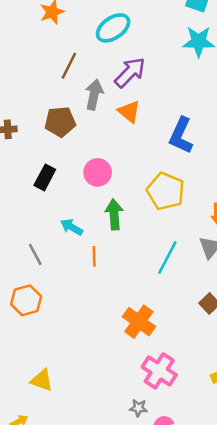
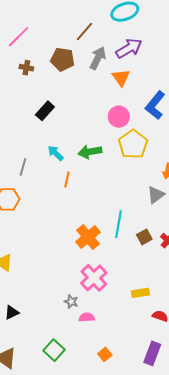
brown pentagon: (60, 122) -> (62, 59), moved
pink circle: (98, 172) -> (119, 117), moved
green arrow: (114, 214) -> (90, 152), turned -110
gray line: (35, 255) -> (23, 167), turned 30
cyan line: (167, 257) -> (119, 224), moved, turned -32

